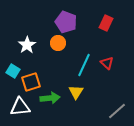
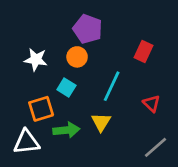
red rectangle: (106, 23) -> (144, 52), moved
white star: (27, 45) -> (36, 60), turned -30
red triangle: (107, 63) -> (152, 103), moved
cyan square: (13, 71) -> (66, 87), moved

